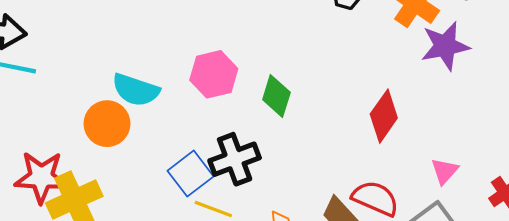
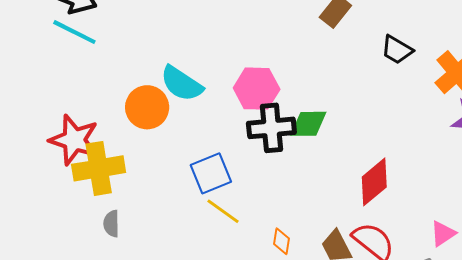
green diamond: (276, 96) -> (308, 124), turned 57
red diamond: (384, 116) -> (374, 182), moved
black cross: (235, 159) -> (271, 128), moved

